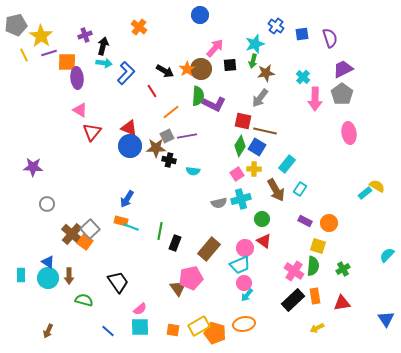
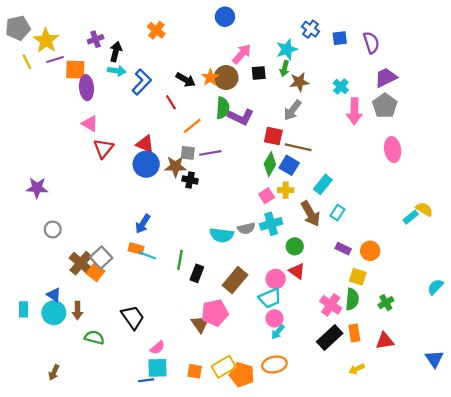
gray square: (167, 136) -> (188, 153), turned 32
cyan semicircle: (193, 171) -> (222, 235), moved, size x1.5
blue line: (108, 331) -> (146, 380), moved, turned -48

